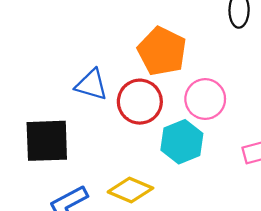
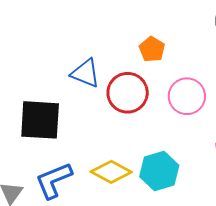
orange pentagon: (162, 51) -> (152, 49), size x0.6
cyan hexagon: (182, 142) -> (159, 171), moved

